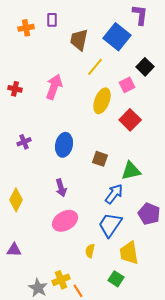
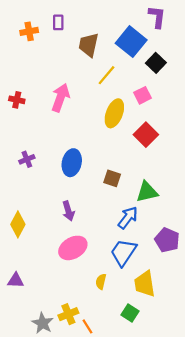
black square: (145, 67) -> (156, 63), moved

